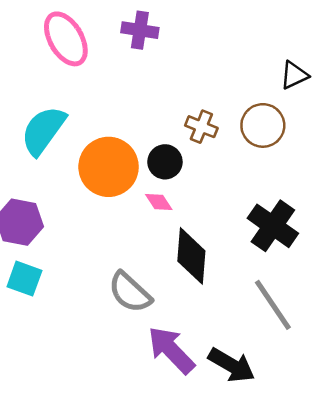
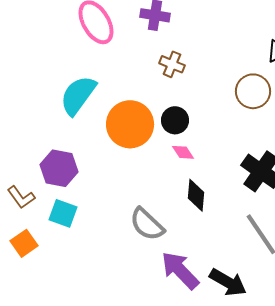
brown cross: (201, 127) -> (172, 64), moved
pink diamond: (159, 202) -> (183, 152), moved
black diamond: (191, 256) -> (196, 195), size x0.7

